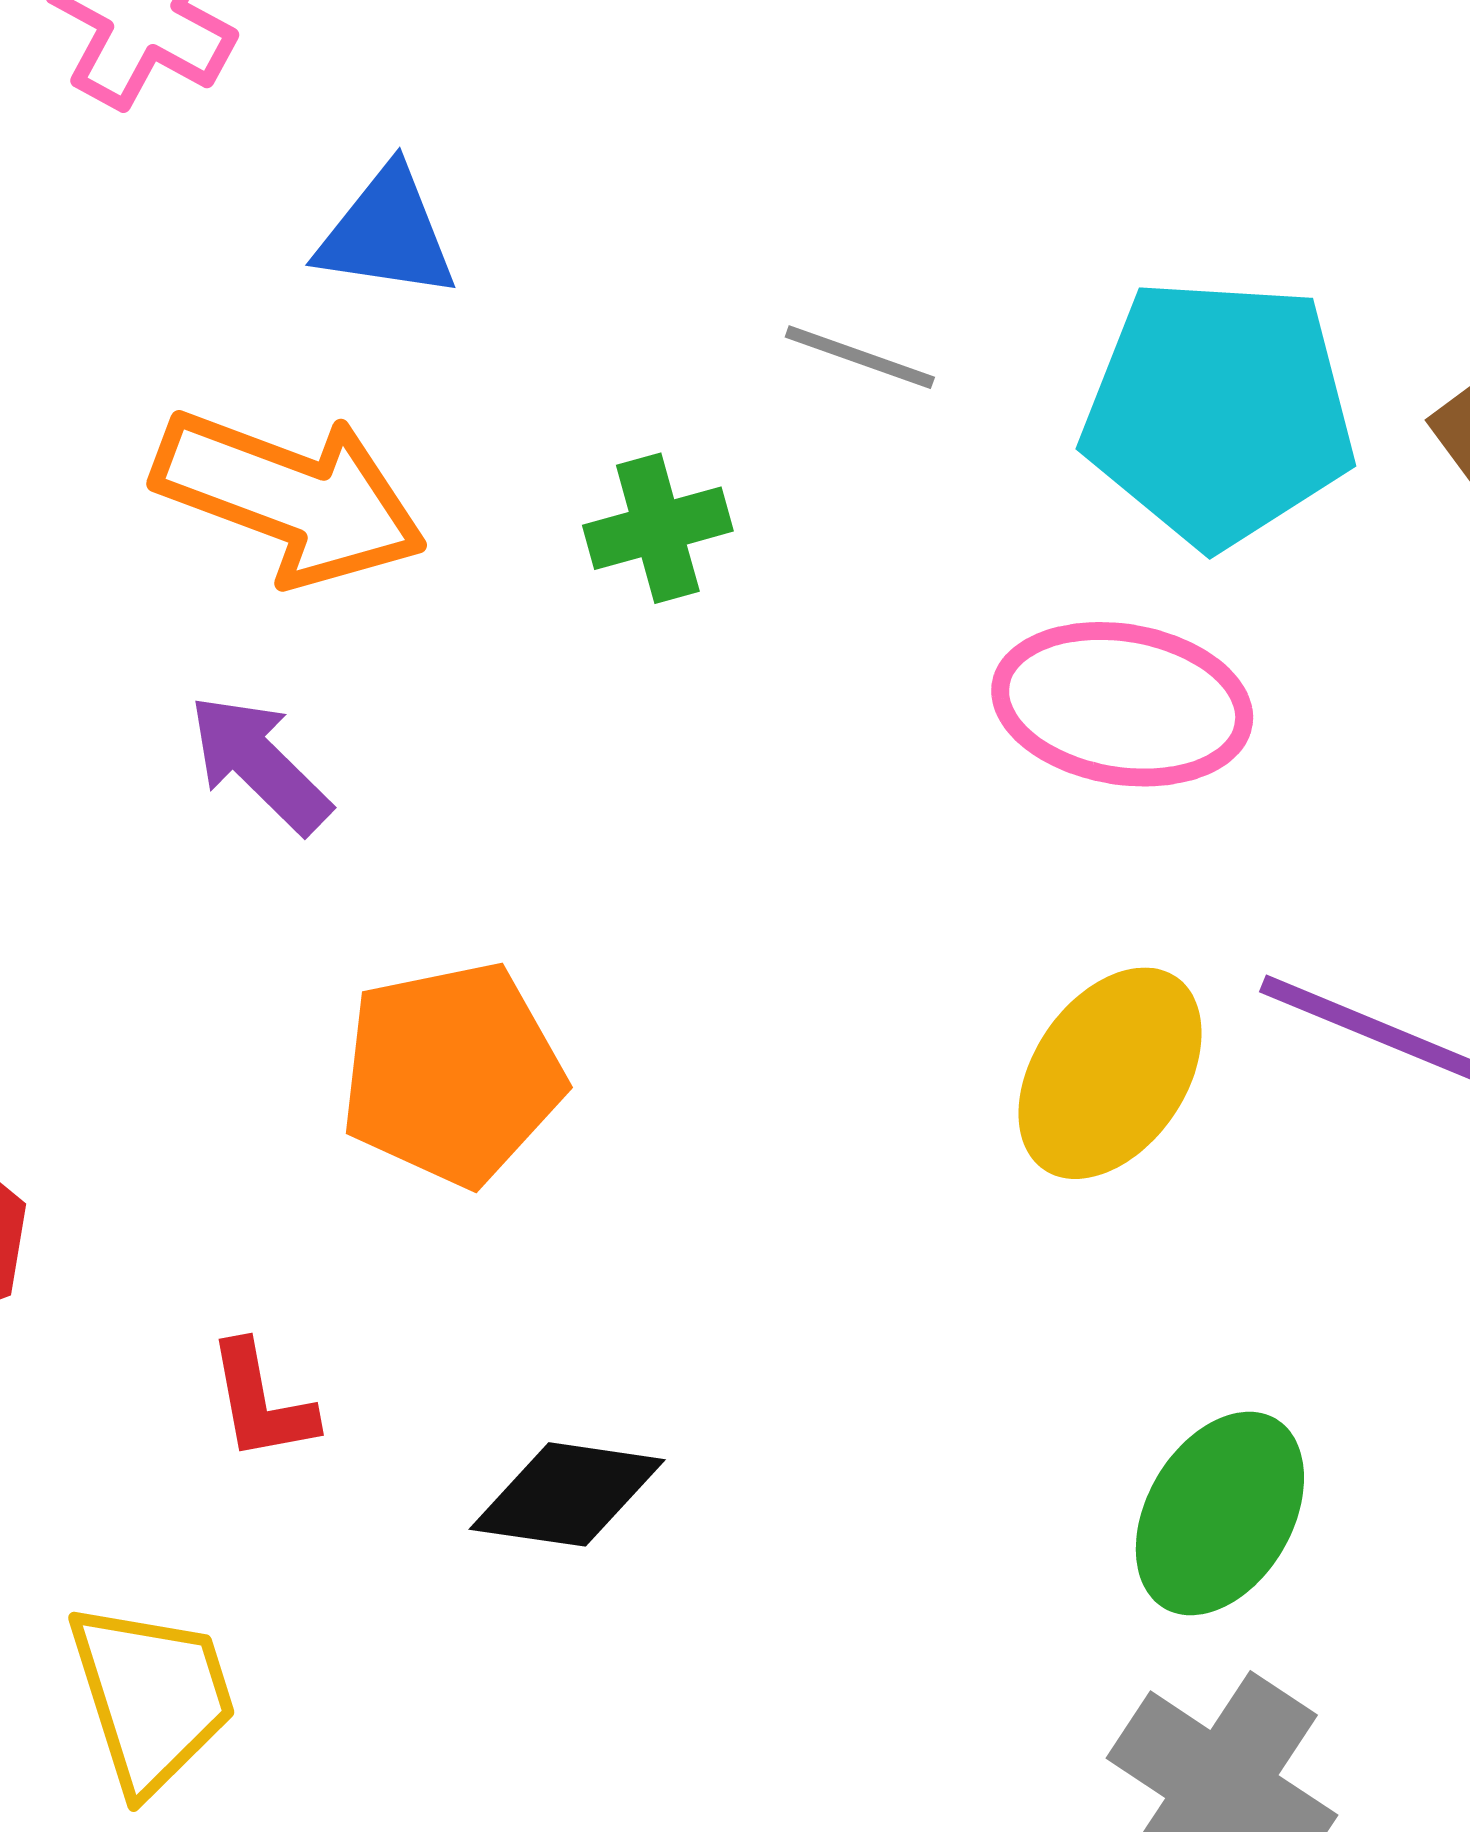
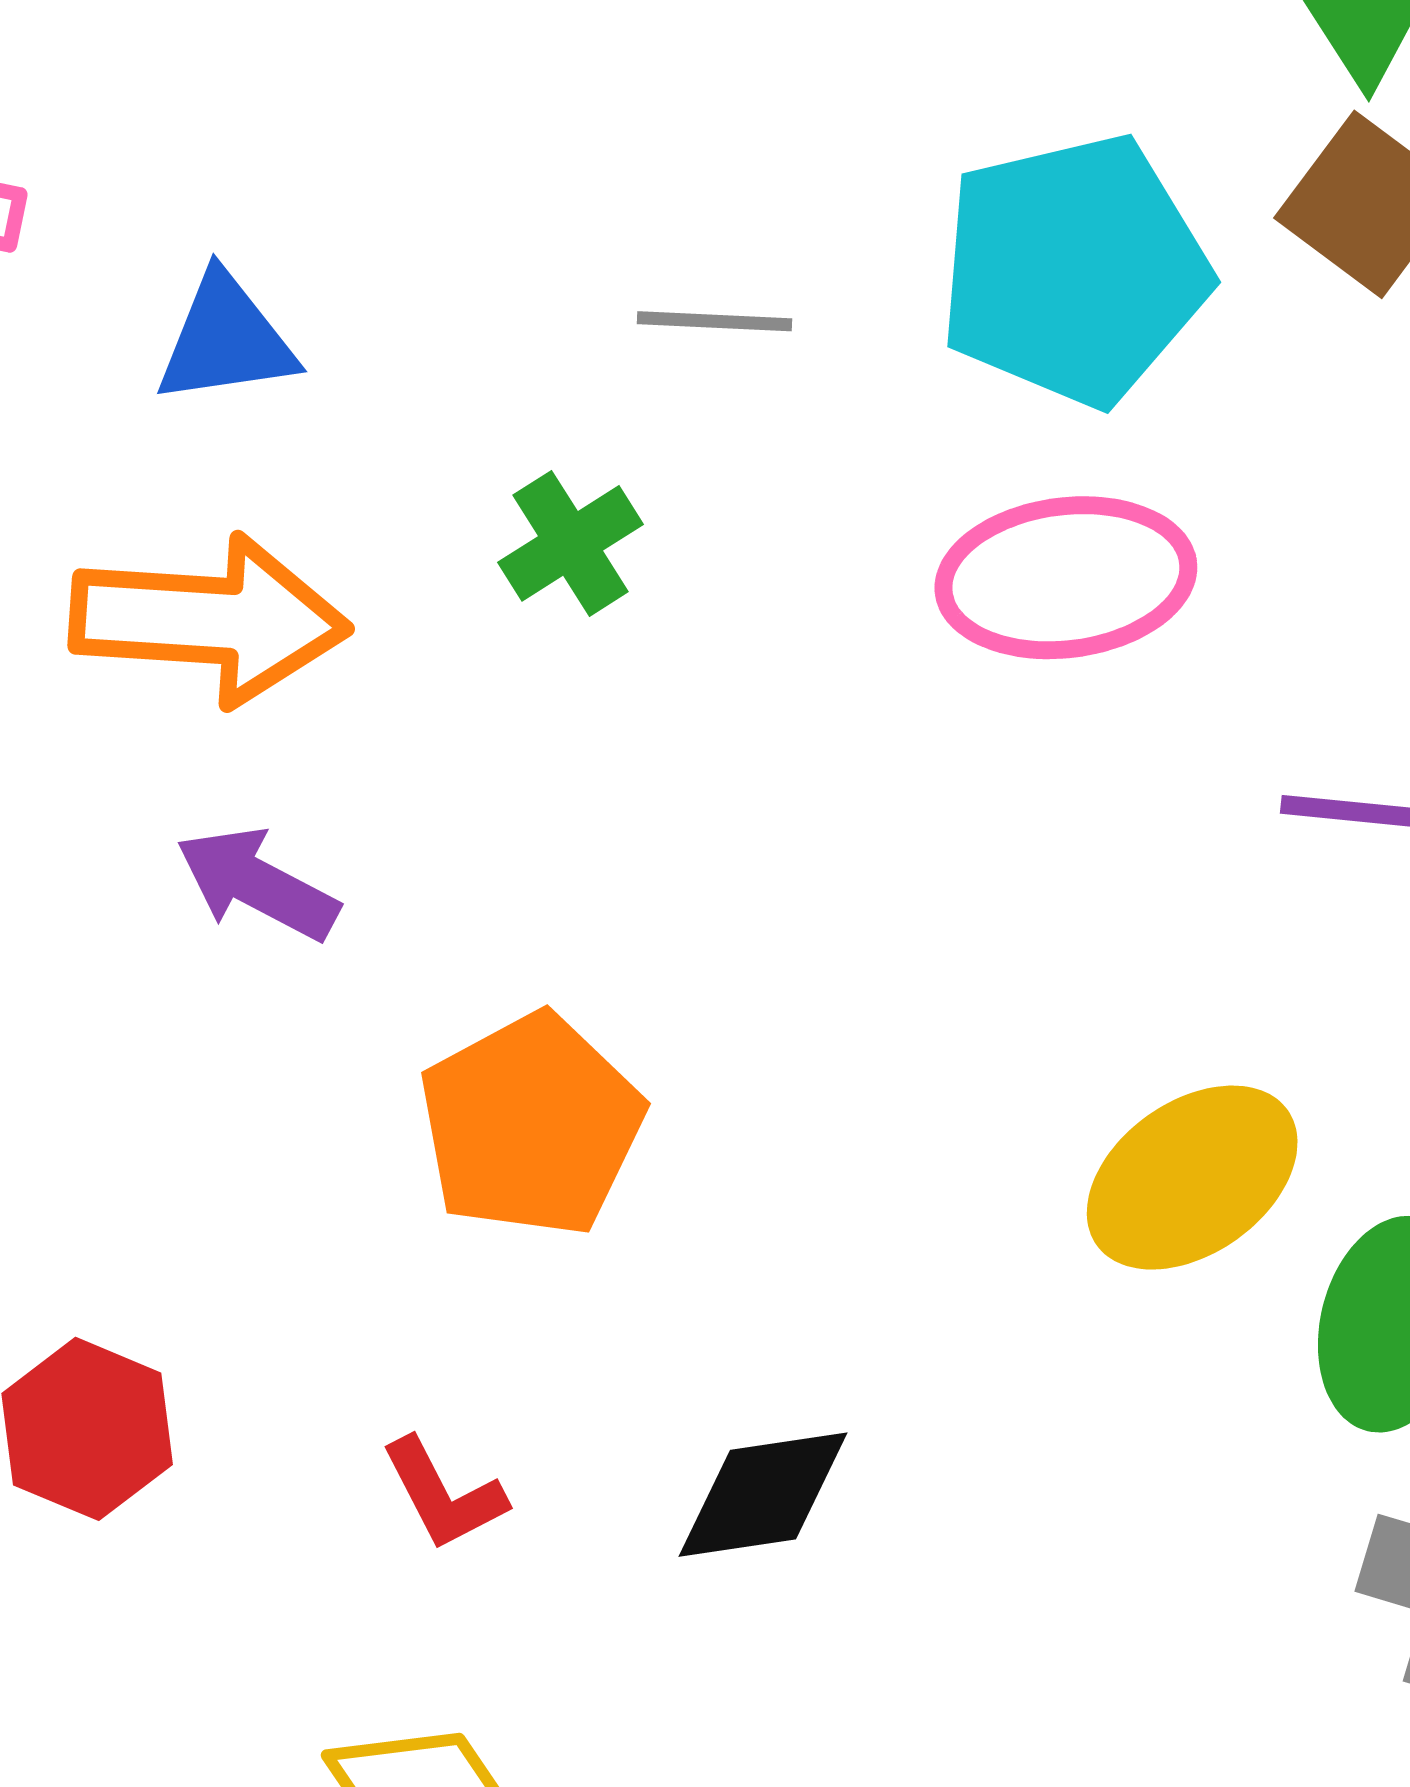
yellow ellipse: (1110, 1073) -> (1192, 1178), moved, turned 37

